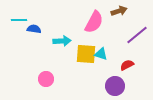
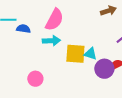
pink semicircle: (94, 22) -> (54, 20), moved
purple circle: (115, 86) -> (104, 69), moved

